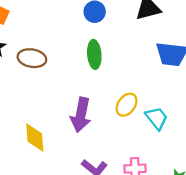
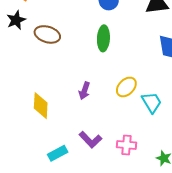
purple arrow: (81, 115) -> (84, 91), size x0.6

